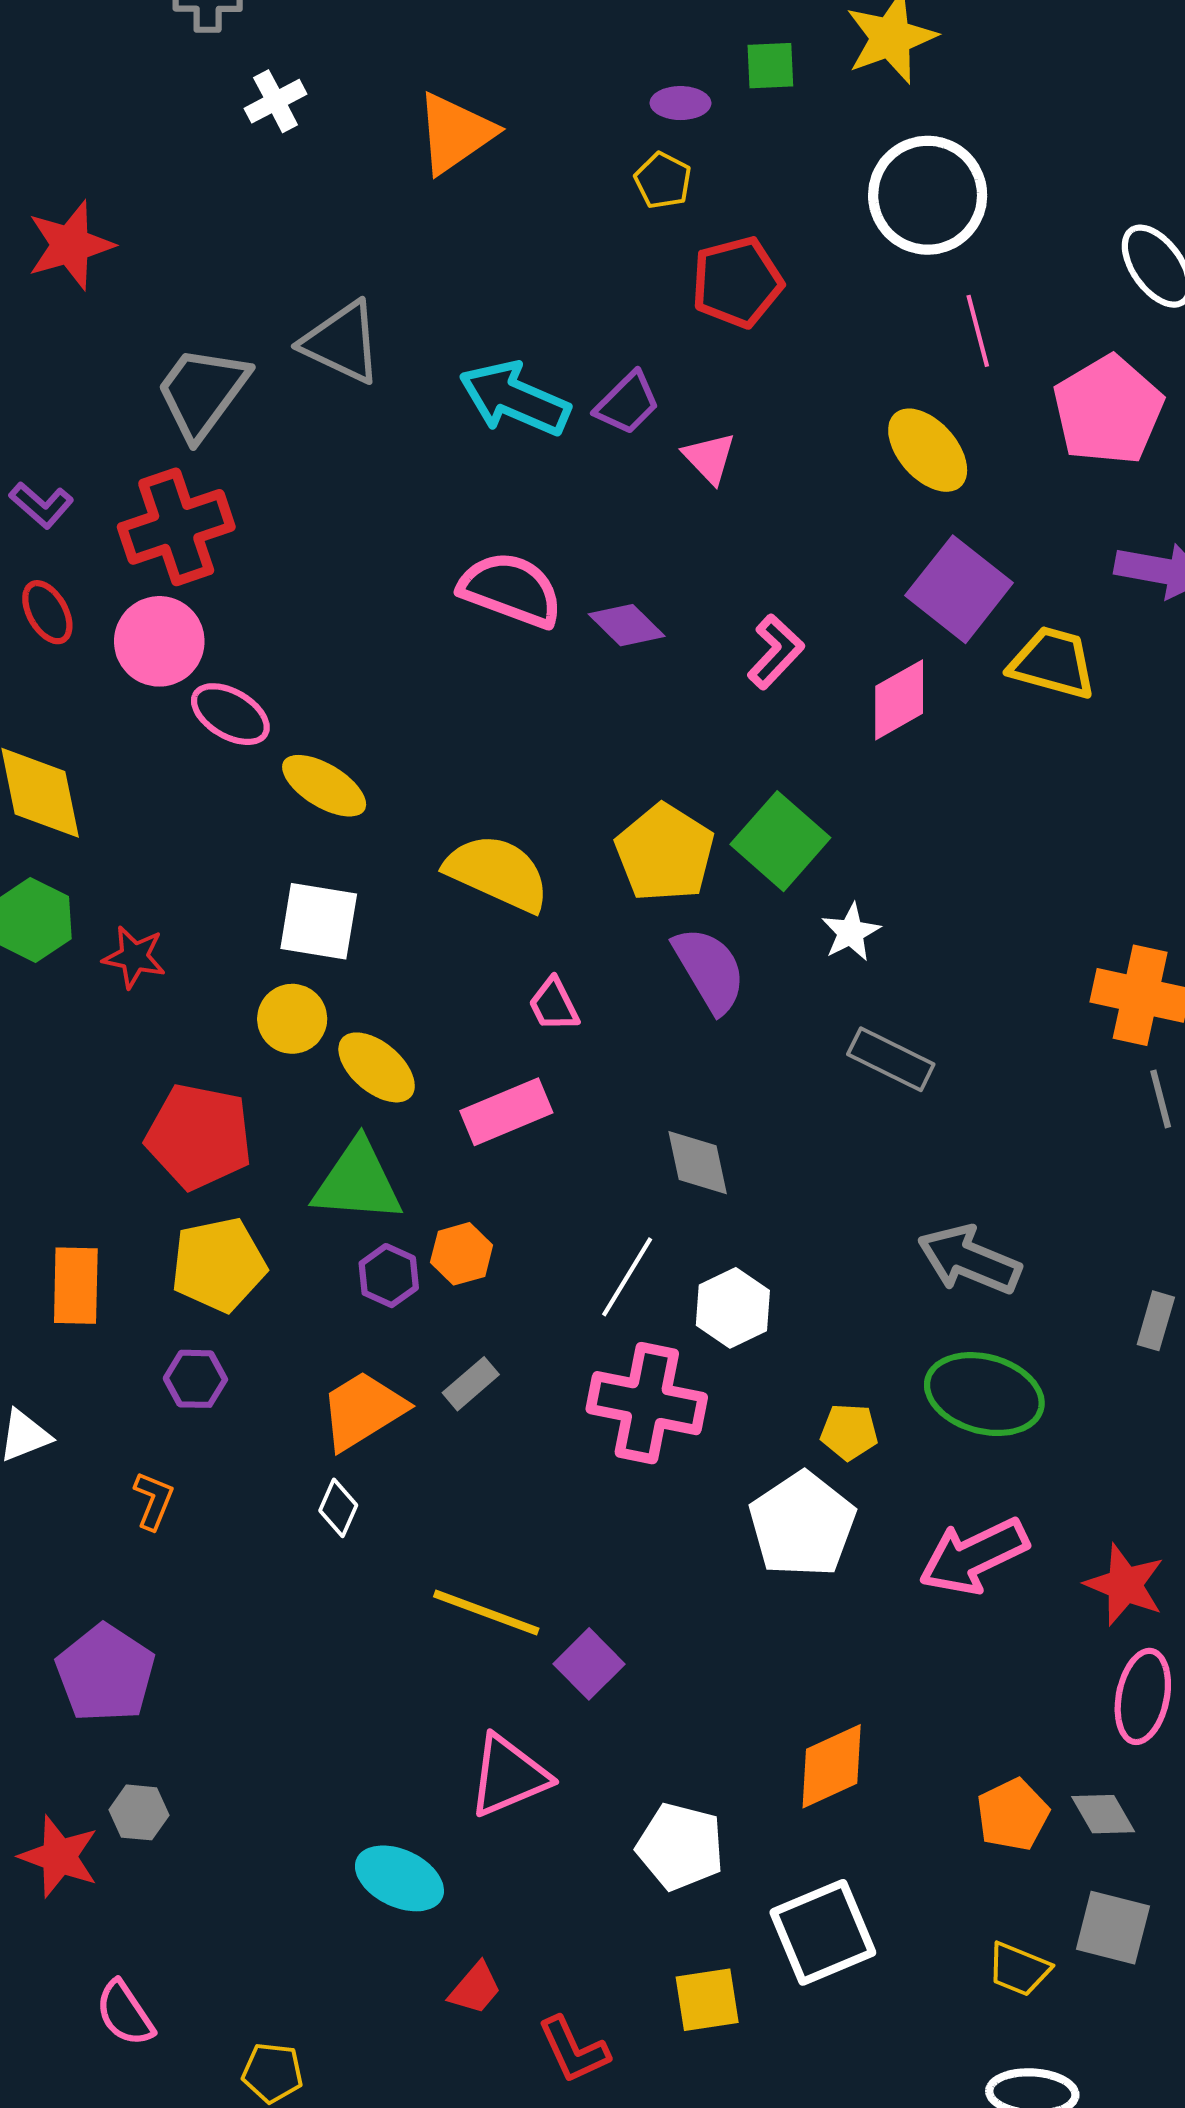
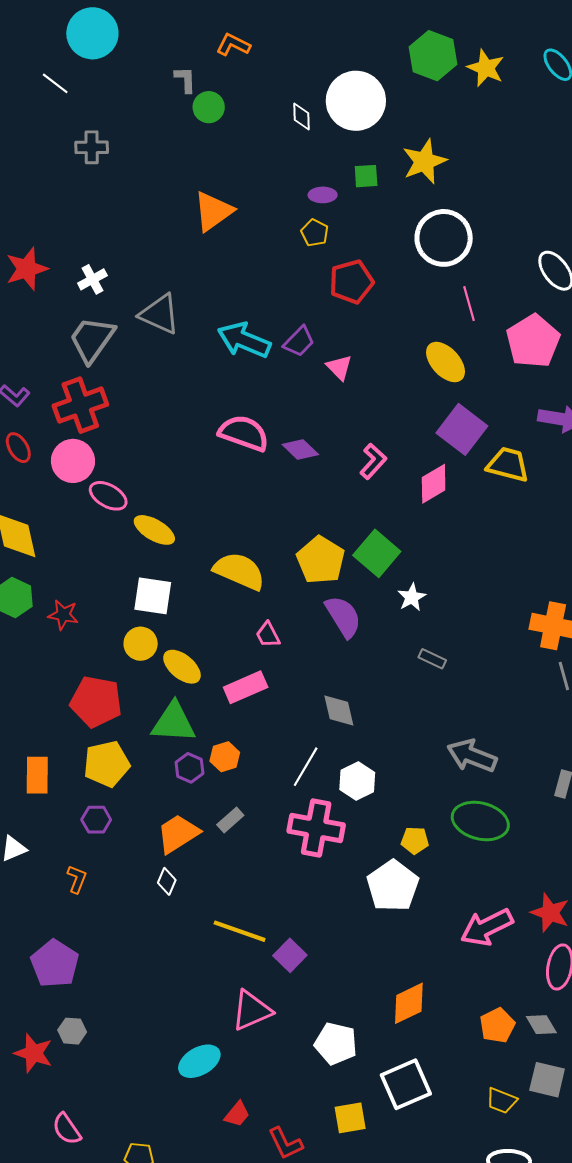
white cross: (276, 101) -> (92, 279), moved
gray rectangle: (891, 1059) -> (432, 659), size x0.7
pink arrow: (974, 1556) -> (487, 927), moved
cyan ellipse: (399, 1878) -> (199, 1061), turned -54

